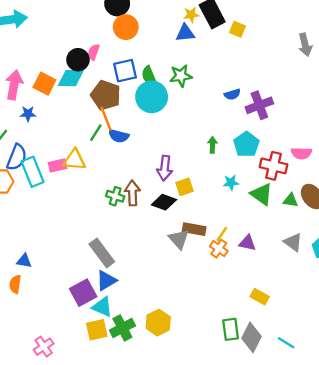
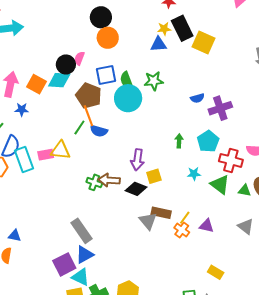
yellow square: (238, 29) -> (203, 42), size x1.6
brown arrow: (132, 193) -> (109, 180), turned -85

